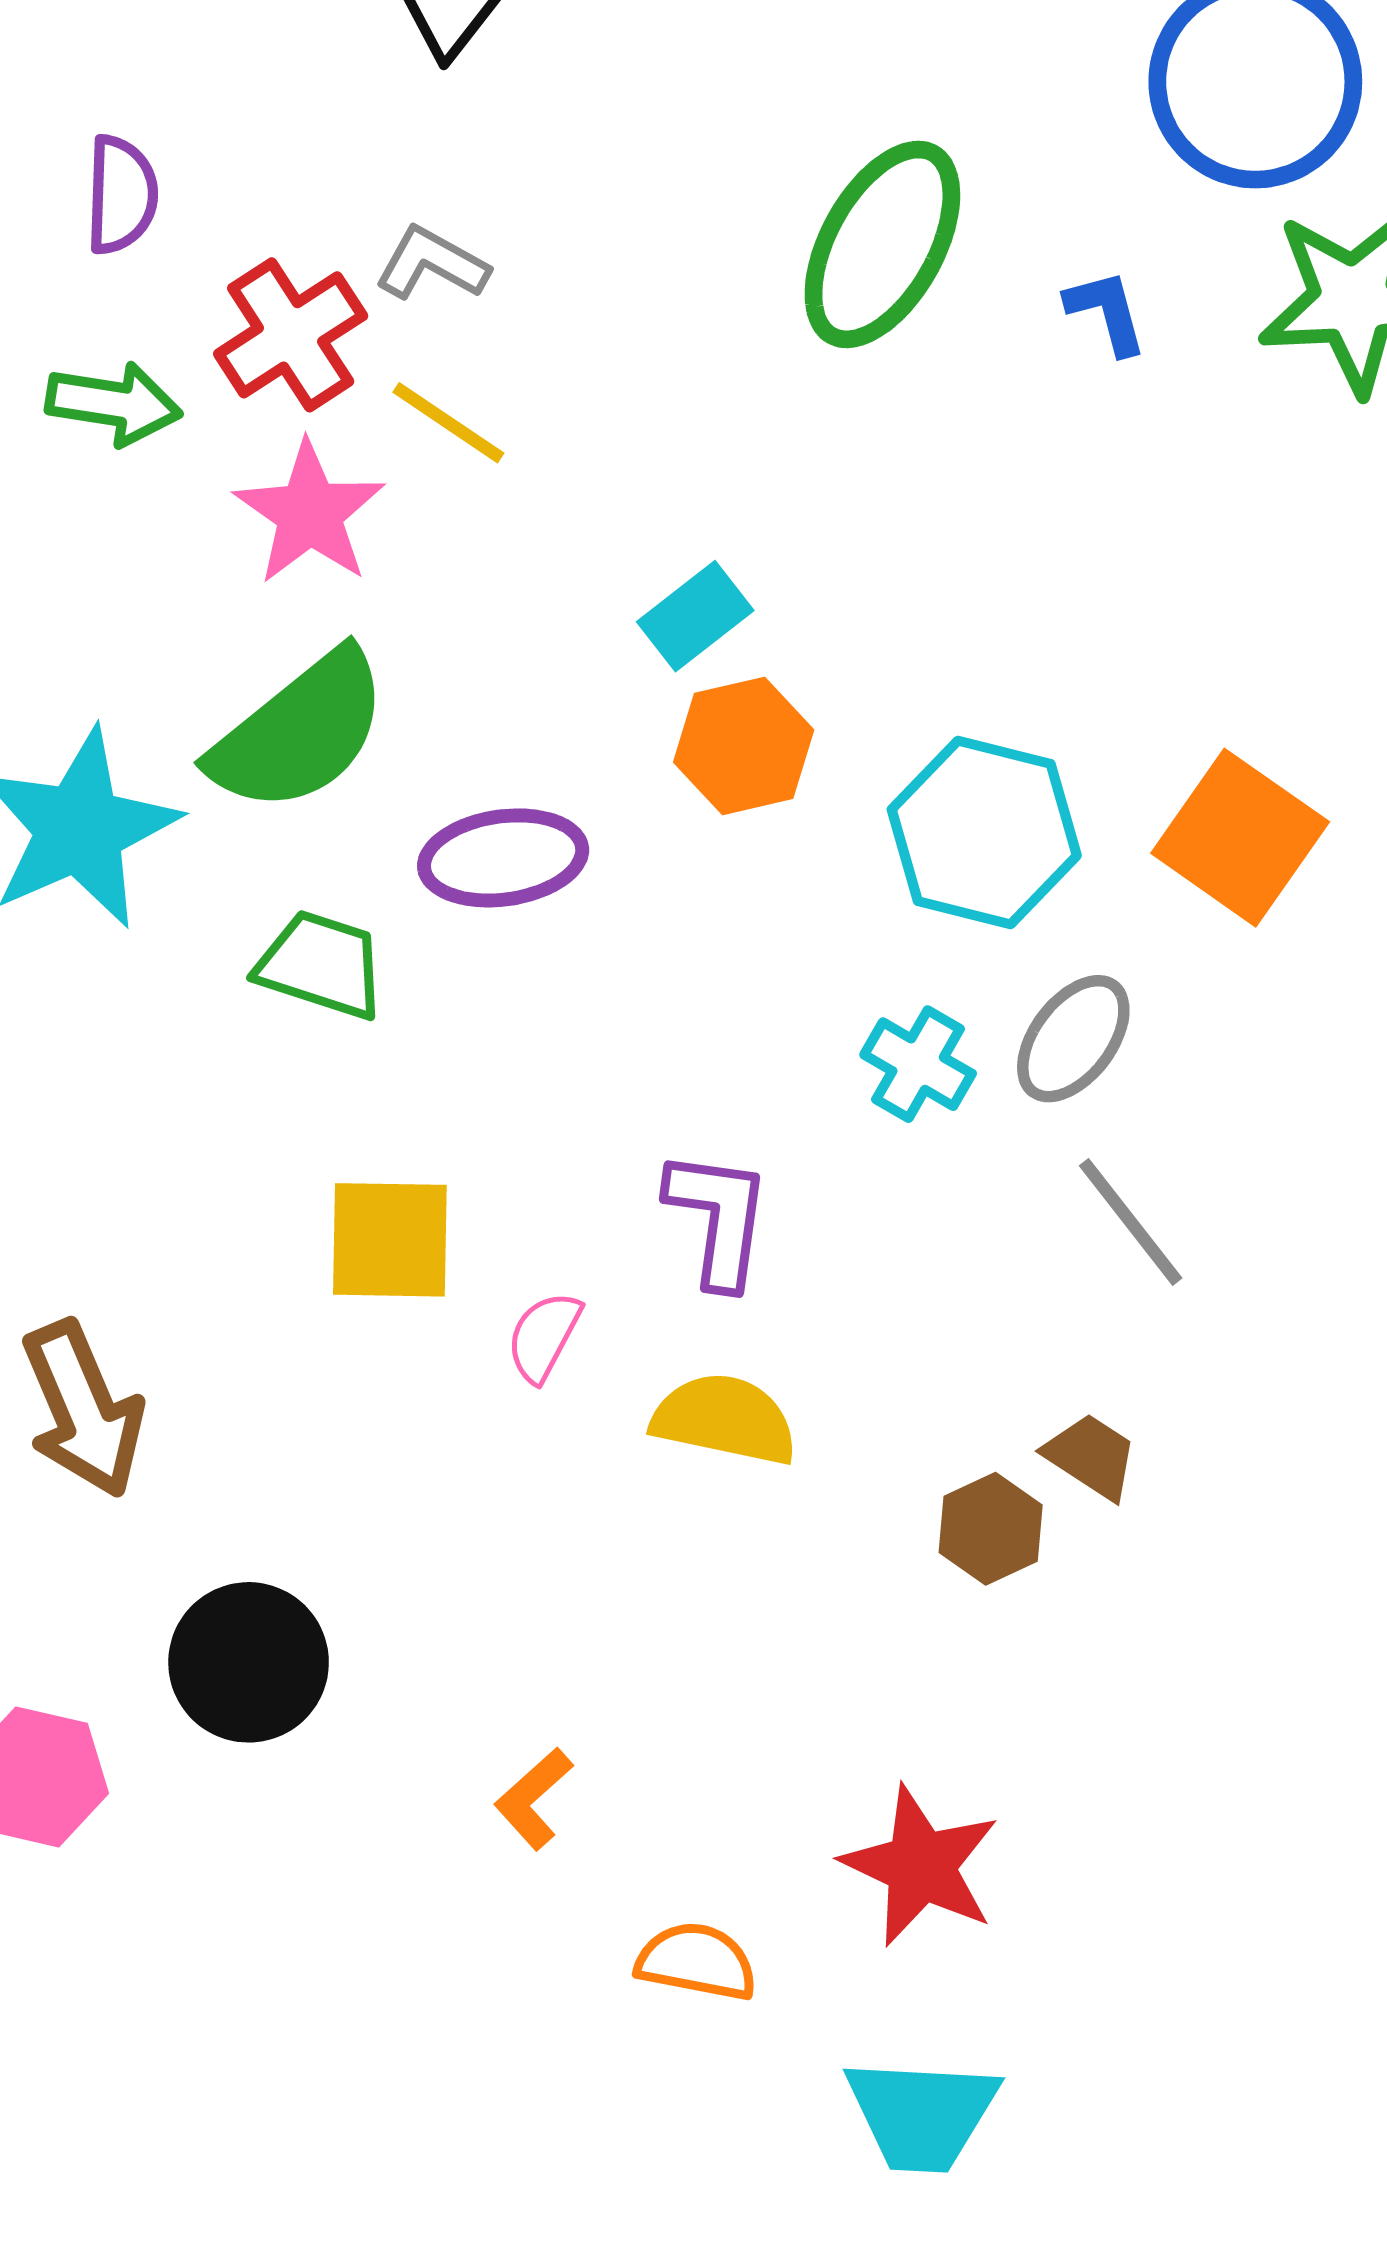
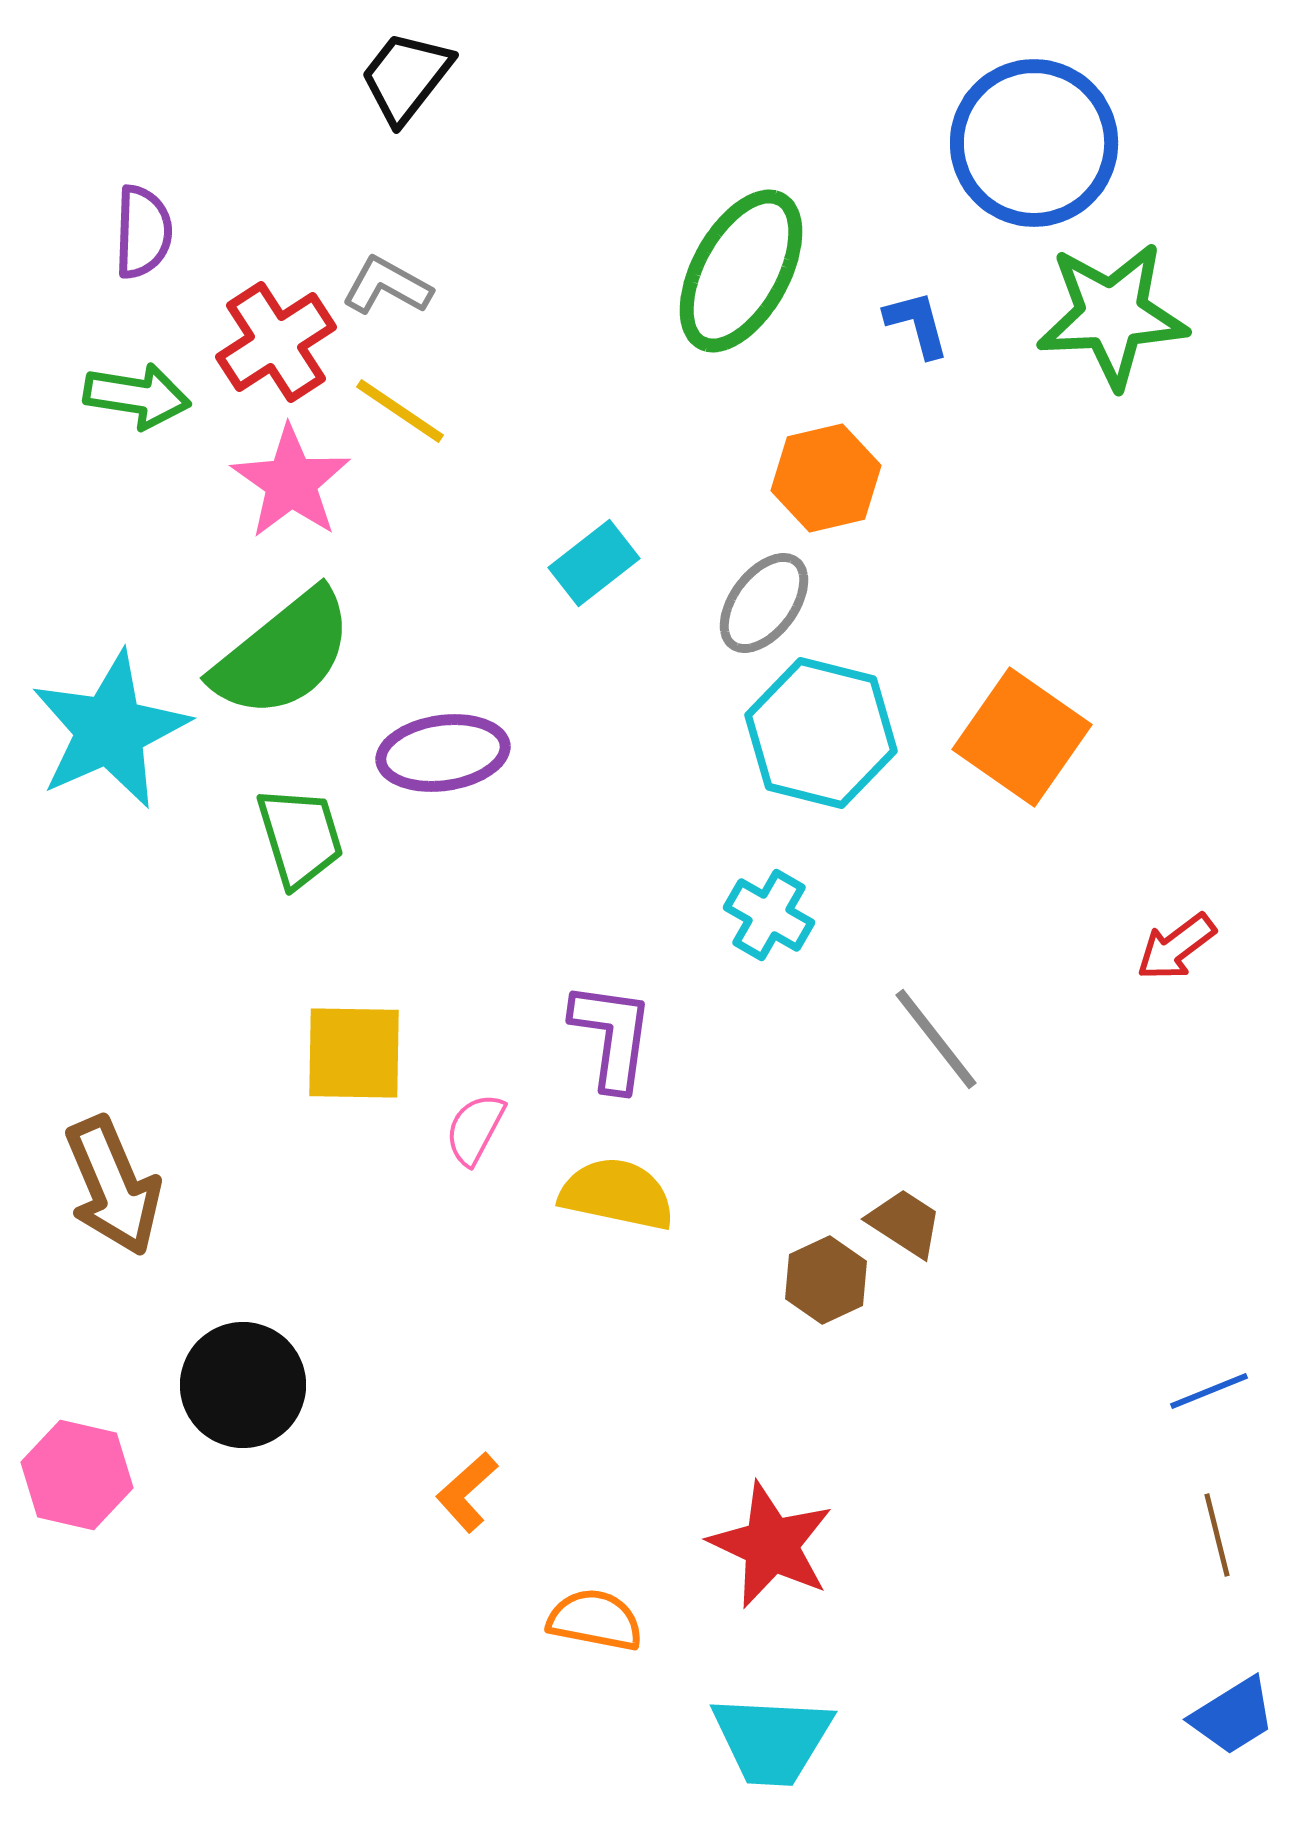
orange hexagon: (744, 746) -> (826, 478), moved
green trapezoid: (321, 965) -> (300, 837), turned 55
gray ellipse: (1073, 1039) -> (764, 603), moved

